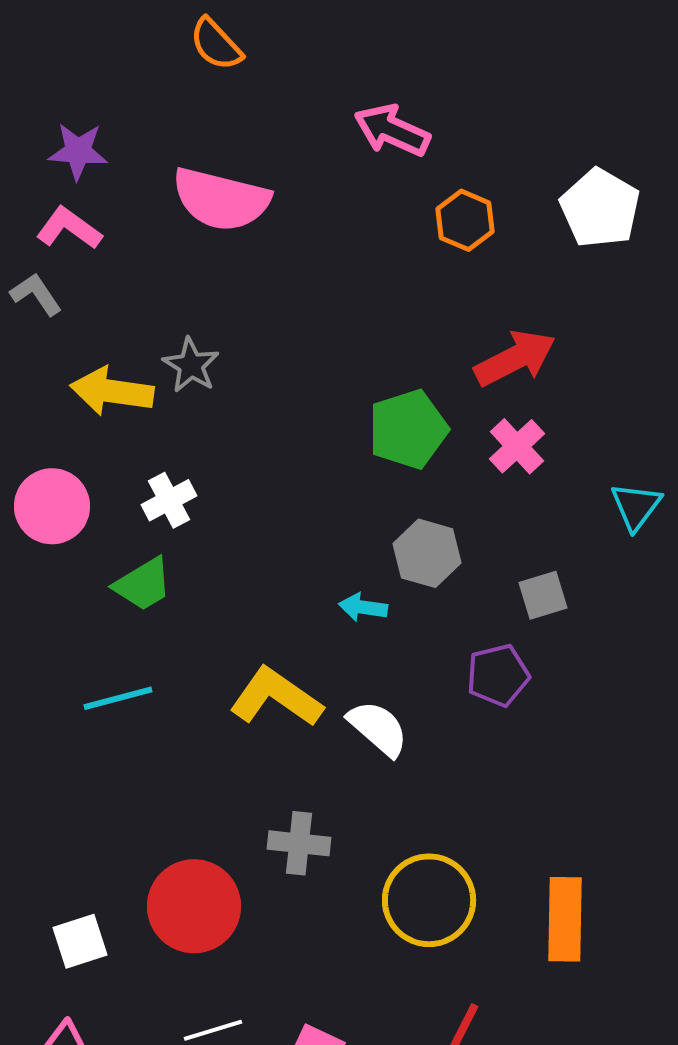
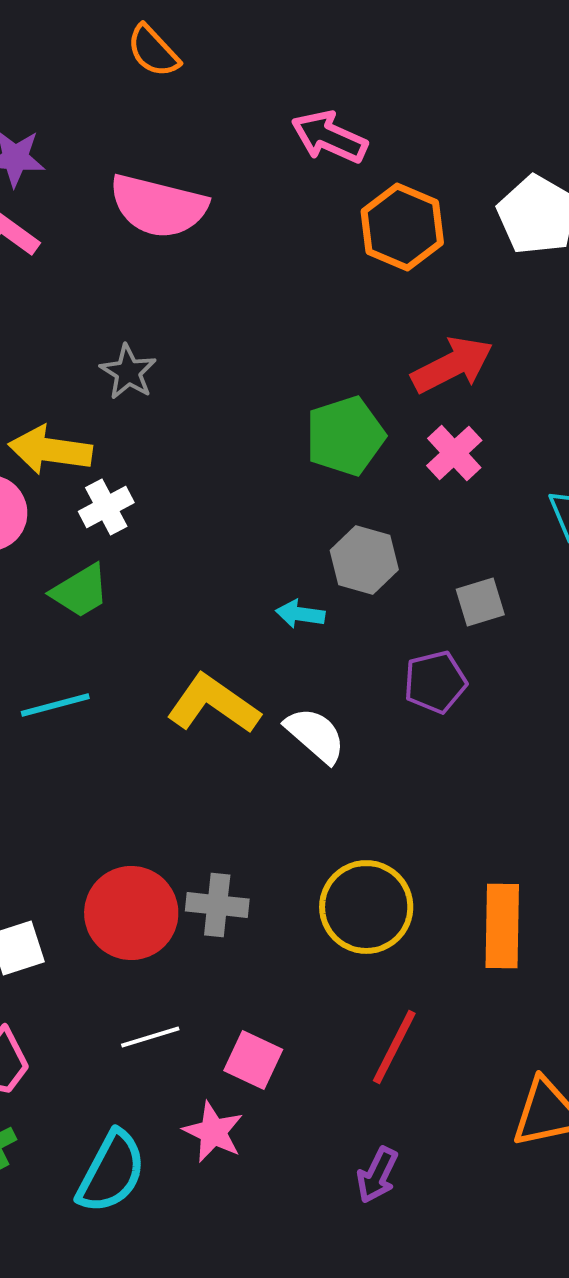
orange hexagon: (465, 220) -> (402, 227), size x1.4
yellow arrow: (112, 391) -> (50, 450), moved
gray cross: (299, 843) -> (217, 905), moved

